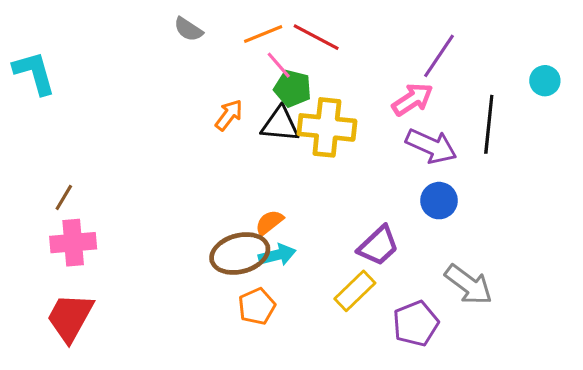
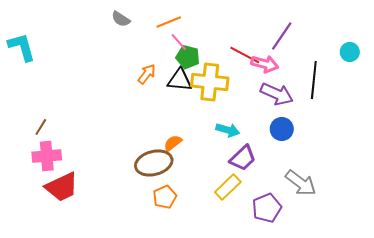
red line: (316, 37) -> (245, 55), moved
pink arrow: (413, 99) -> (265, 64), turned 48
cyan arrow: (277, 255) -> (228, 130), moved, turned 30
red trapezoid: (70, 317) -> (62, 187), moved, turned -144

